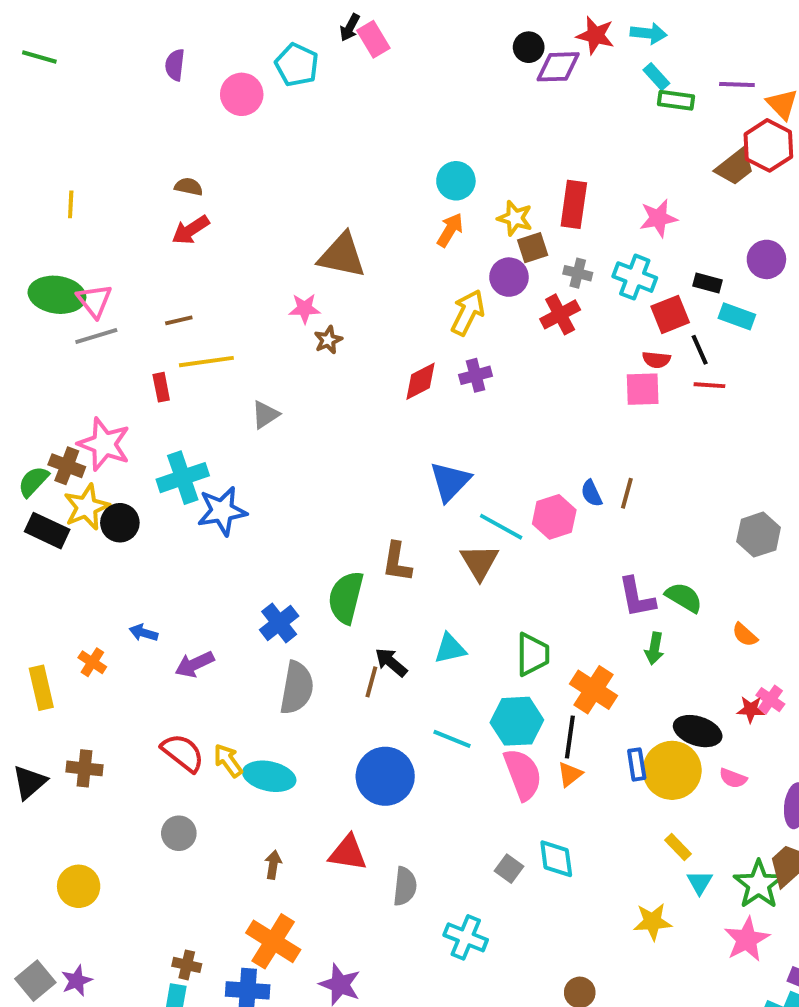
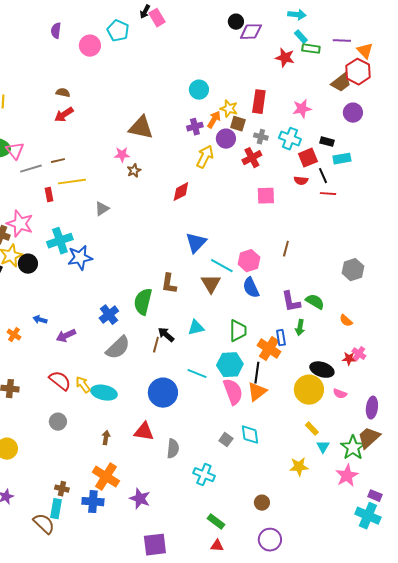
red star: (595, 35) -> (285, 58), moved
orange arrow: (450, 230) -> (214, 120), moved
brown square: (533, 248) -> (238, 124), turned 35
purple circle: (766, 259) -> (353, 113), moved
cyan rectangle: (737, 316) -> (342, 159), turned -30
gray line: (96, 336) -> (31, 169), moved
purple cross: (476, 375) -> (195, 127), moved
pink square: (643, 389) -> (266, 196), moved
blue semicircle: (592, 493) -> (251, 288), moved, size x1.5
gray semicircle: (297, 688) -> (118, 348), turned 36
blue rectangle: (637, 764) -> (281, 338), moved
orange triangle: (570, 774) -> (257, 392), size x1.5

